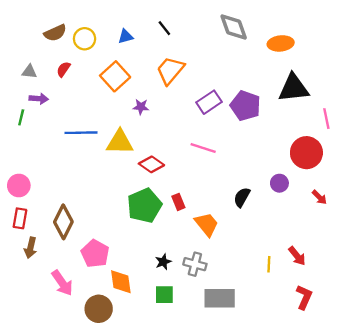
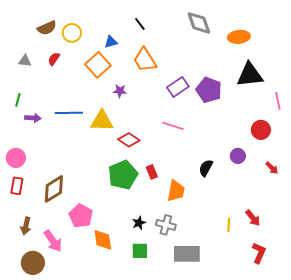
blue triangle: (126, 36) -> (111, 42), moved
orange trapezoid: (170, 70) -> (145, 60), turned -72
purple arrow: (39, 99) -> (33, 118), moved
red circle: (306, 153) -> (261, 130), size x0.7
brown diamond: (63, 222) -> (54, 189), turned 32
orange trapezoid: (207, 224) -> (176, 191), turned 50
brown arrow: (31, 248) -> (26, 226), moved
brown circle: (99, 309) -> (33, 263), moved

